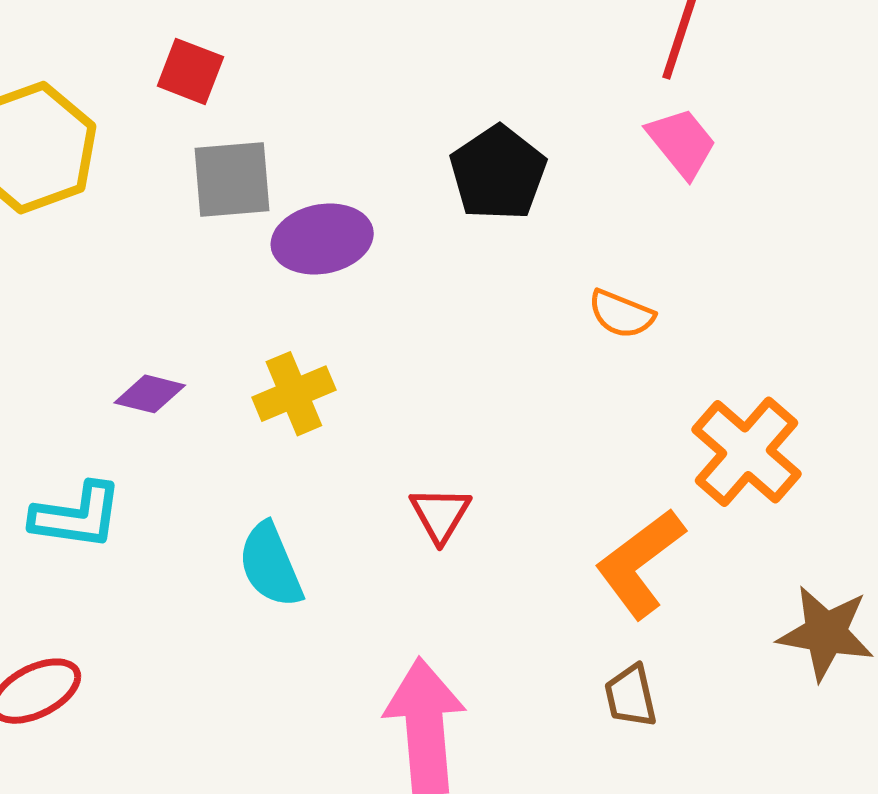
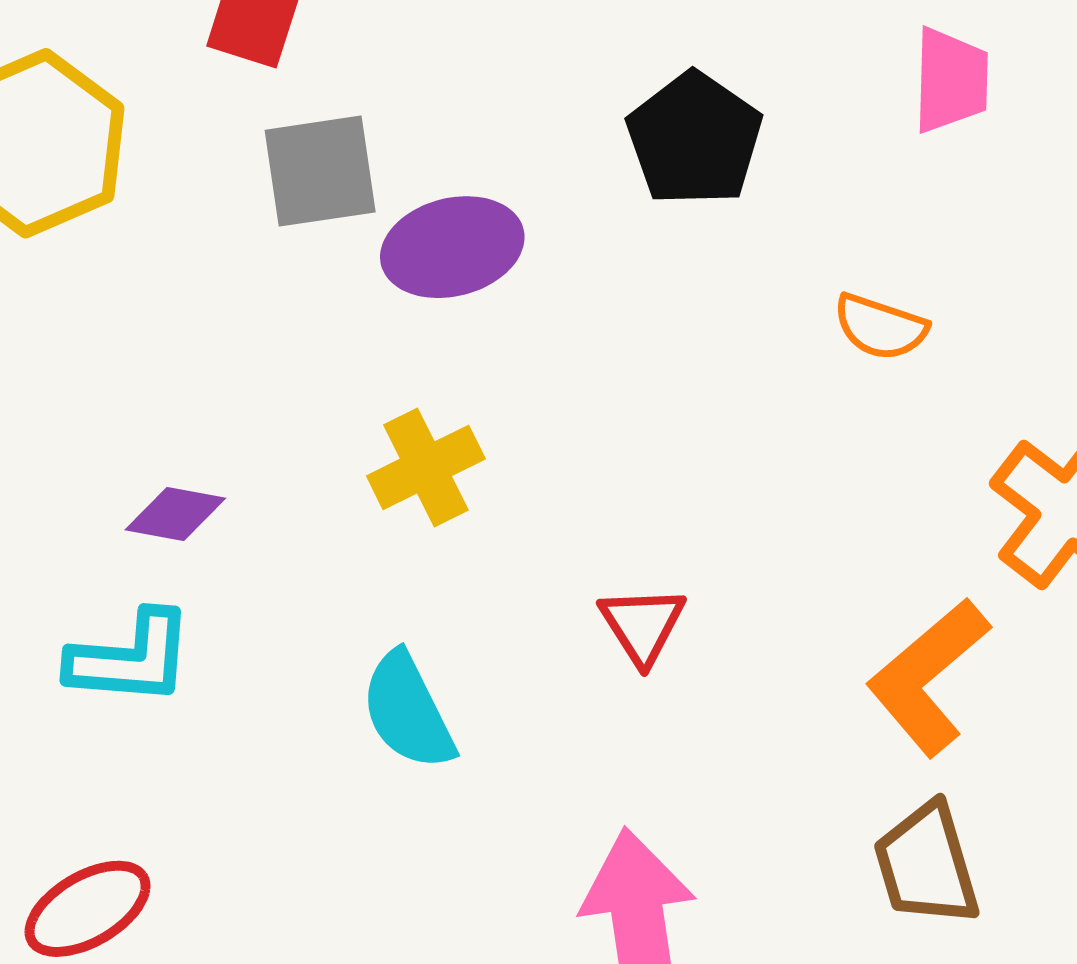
pink trapezoid: (682, 143) -> (951, 80), turned 44
purple diamond: (150, 394) -> (175, 514), moved
brown trapezoid: (631, 696) -> (926, 864), size x1.4

